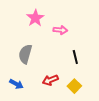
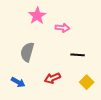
black line: (75, 57) -> (78, 55), turned -72
yellow square: (74, 86) -> (87, 82), moved

